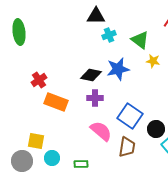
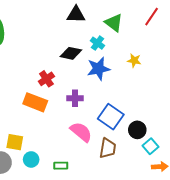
cyan cross: (109, 35) -> (97, 43), moved, turned -32
green triangle: (140, 40) -> (114, 23), moved
black diamond: (91, 75) -> (71, 53), moved
red cross: (39, 80) -> (46, 79), moved

